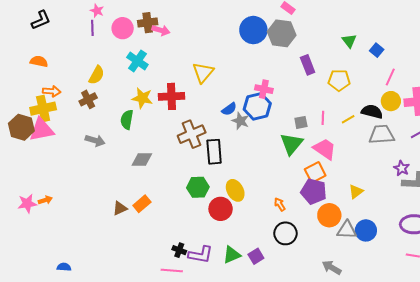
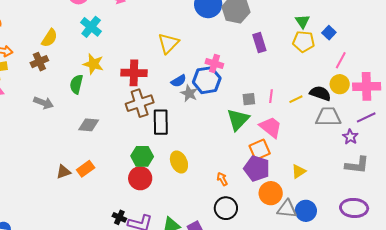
yellow triangle: (203, 72) -> (168, 43), moved
yellow pentagon: (339, 80) -> (304, 42), moved
red cross: (172, 96) -> (134, 73), moved
purple star: (402, 168) -> (350, 137), moved
red circle: (221, 209) -> (140, 178), moved

